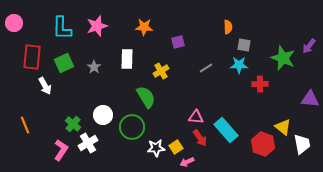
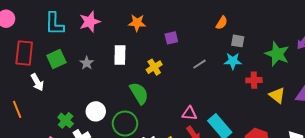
orange semicircle: (228, 27) -> (222, 23), turned 32
orange line: (25, 125) -> (17, 109), moved
yellow triangle: (283, 127) -> (277, 95), moved

